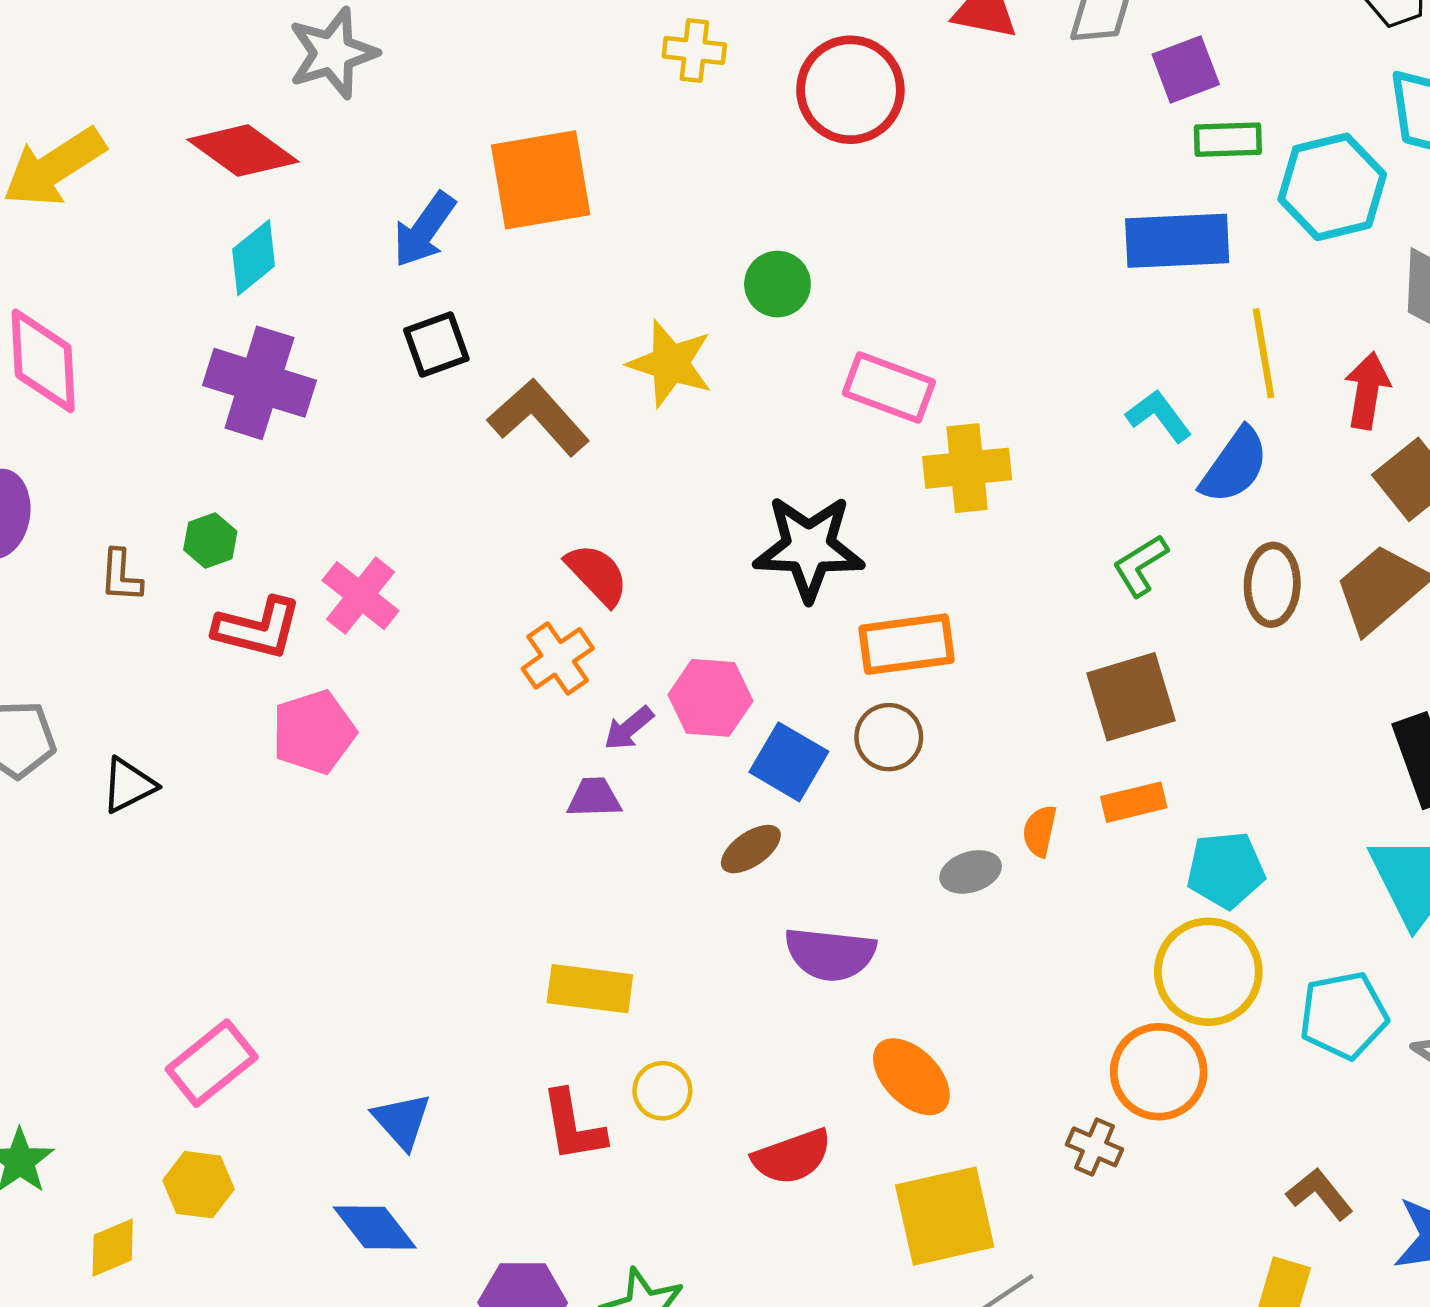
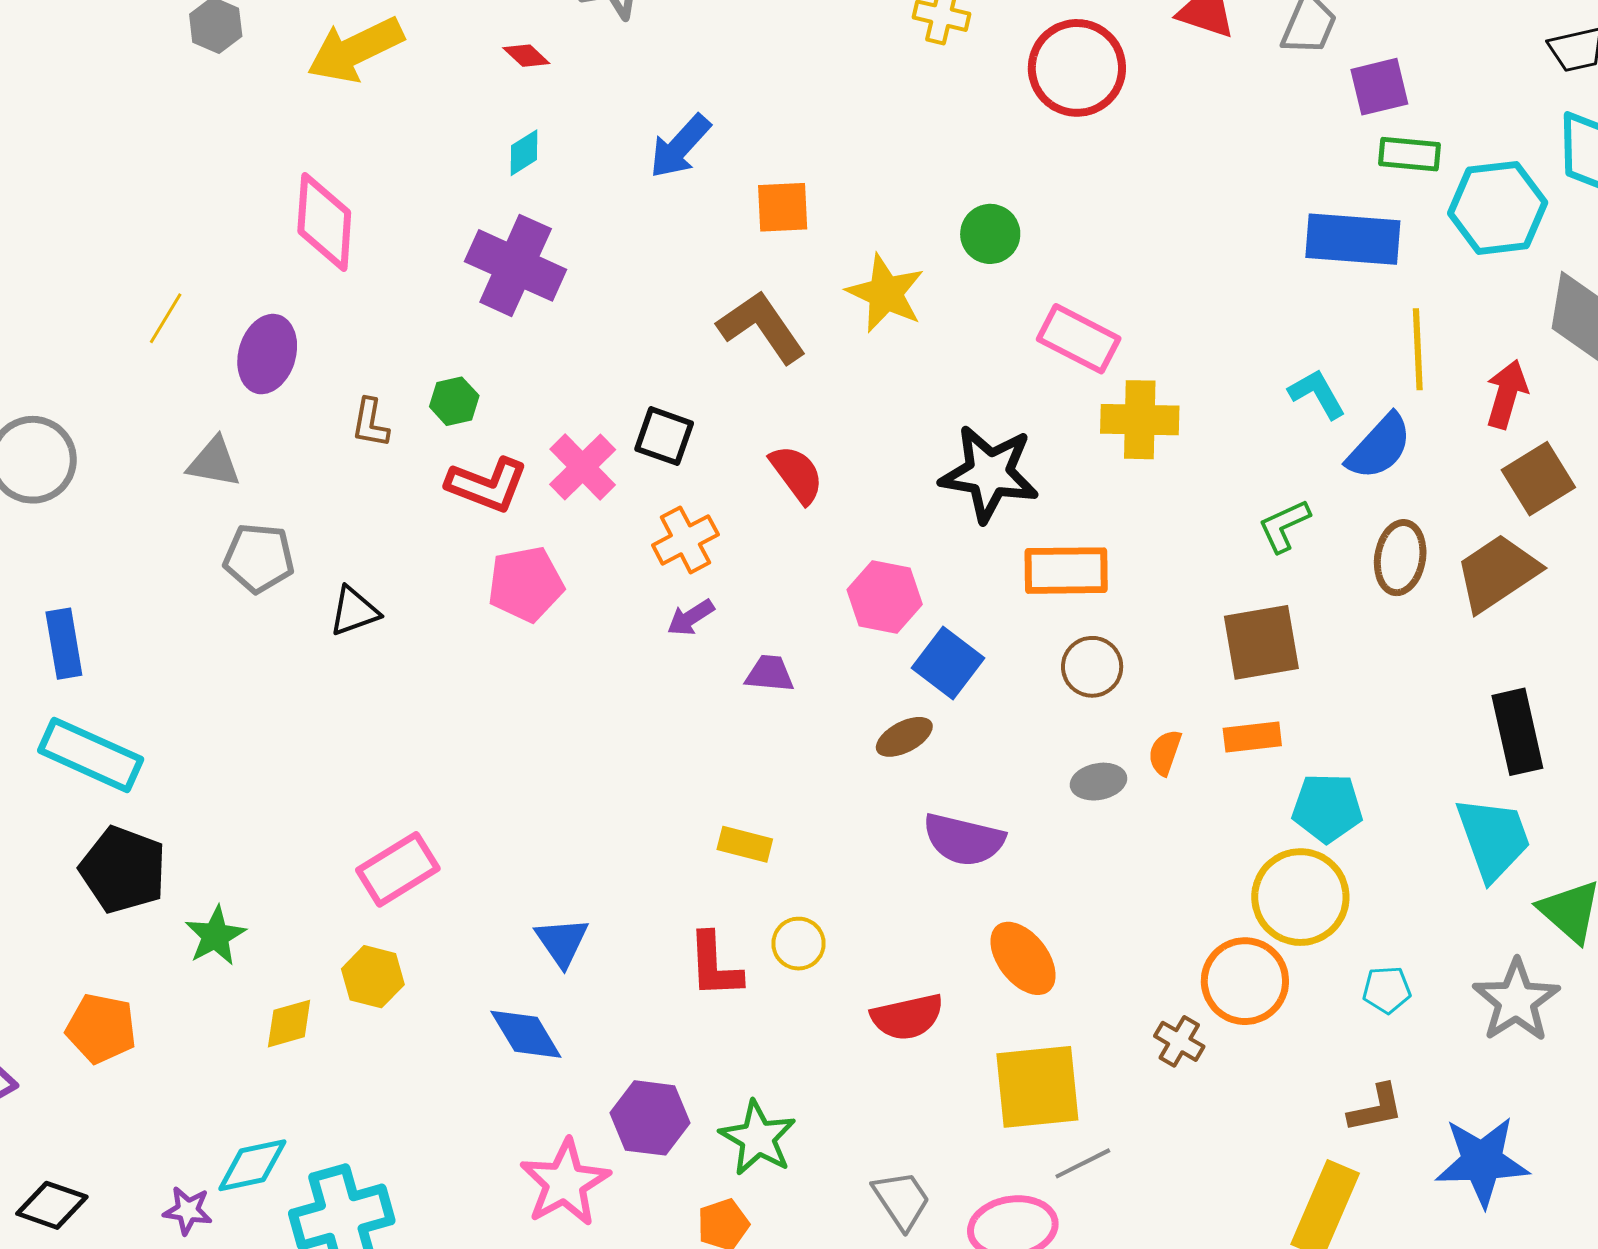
red diamond: (243, 151) -> (526, 56), size x0.5
orange square: (541, 180) -> (783, 207), moved, size x0.6
cyan diamond: (254, 258) -> (524, 153), size x0.7
black square: (436, 345) -> (664, 436), moved, turned 32
orange cross: (558, 658) -> (685, 540), moved
purple arrow: (629, 728) -> (691, 618), moved
brown circle: (889, 737) -> (1092, 667), moved
yellow rectangle: (590, 989) -> (745, 844), size x0.7
cyan pentagon: (1344, 1015) -> (1387, 990), moved, size x0.6
brown L-shape: (1320, 1194) -> (1376, 1108), turned 110

